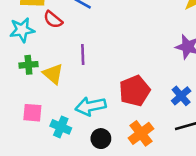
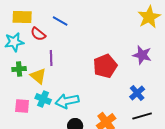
purple line: (83, 54) -> (51, 58), moved
red pentagon: (135, 91) -> (105, 66), moved
cyan cross: (61, 127) -> (43, 99), moved

